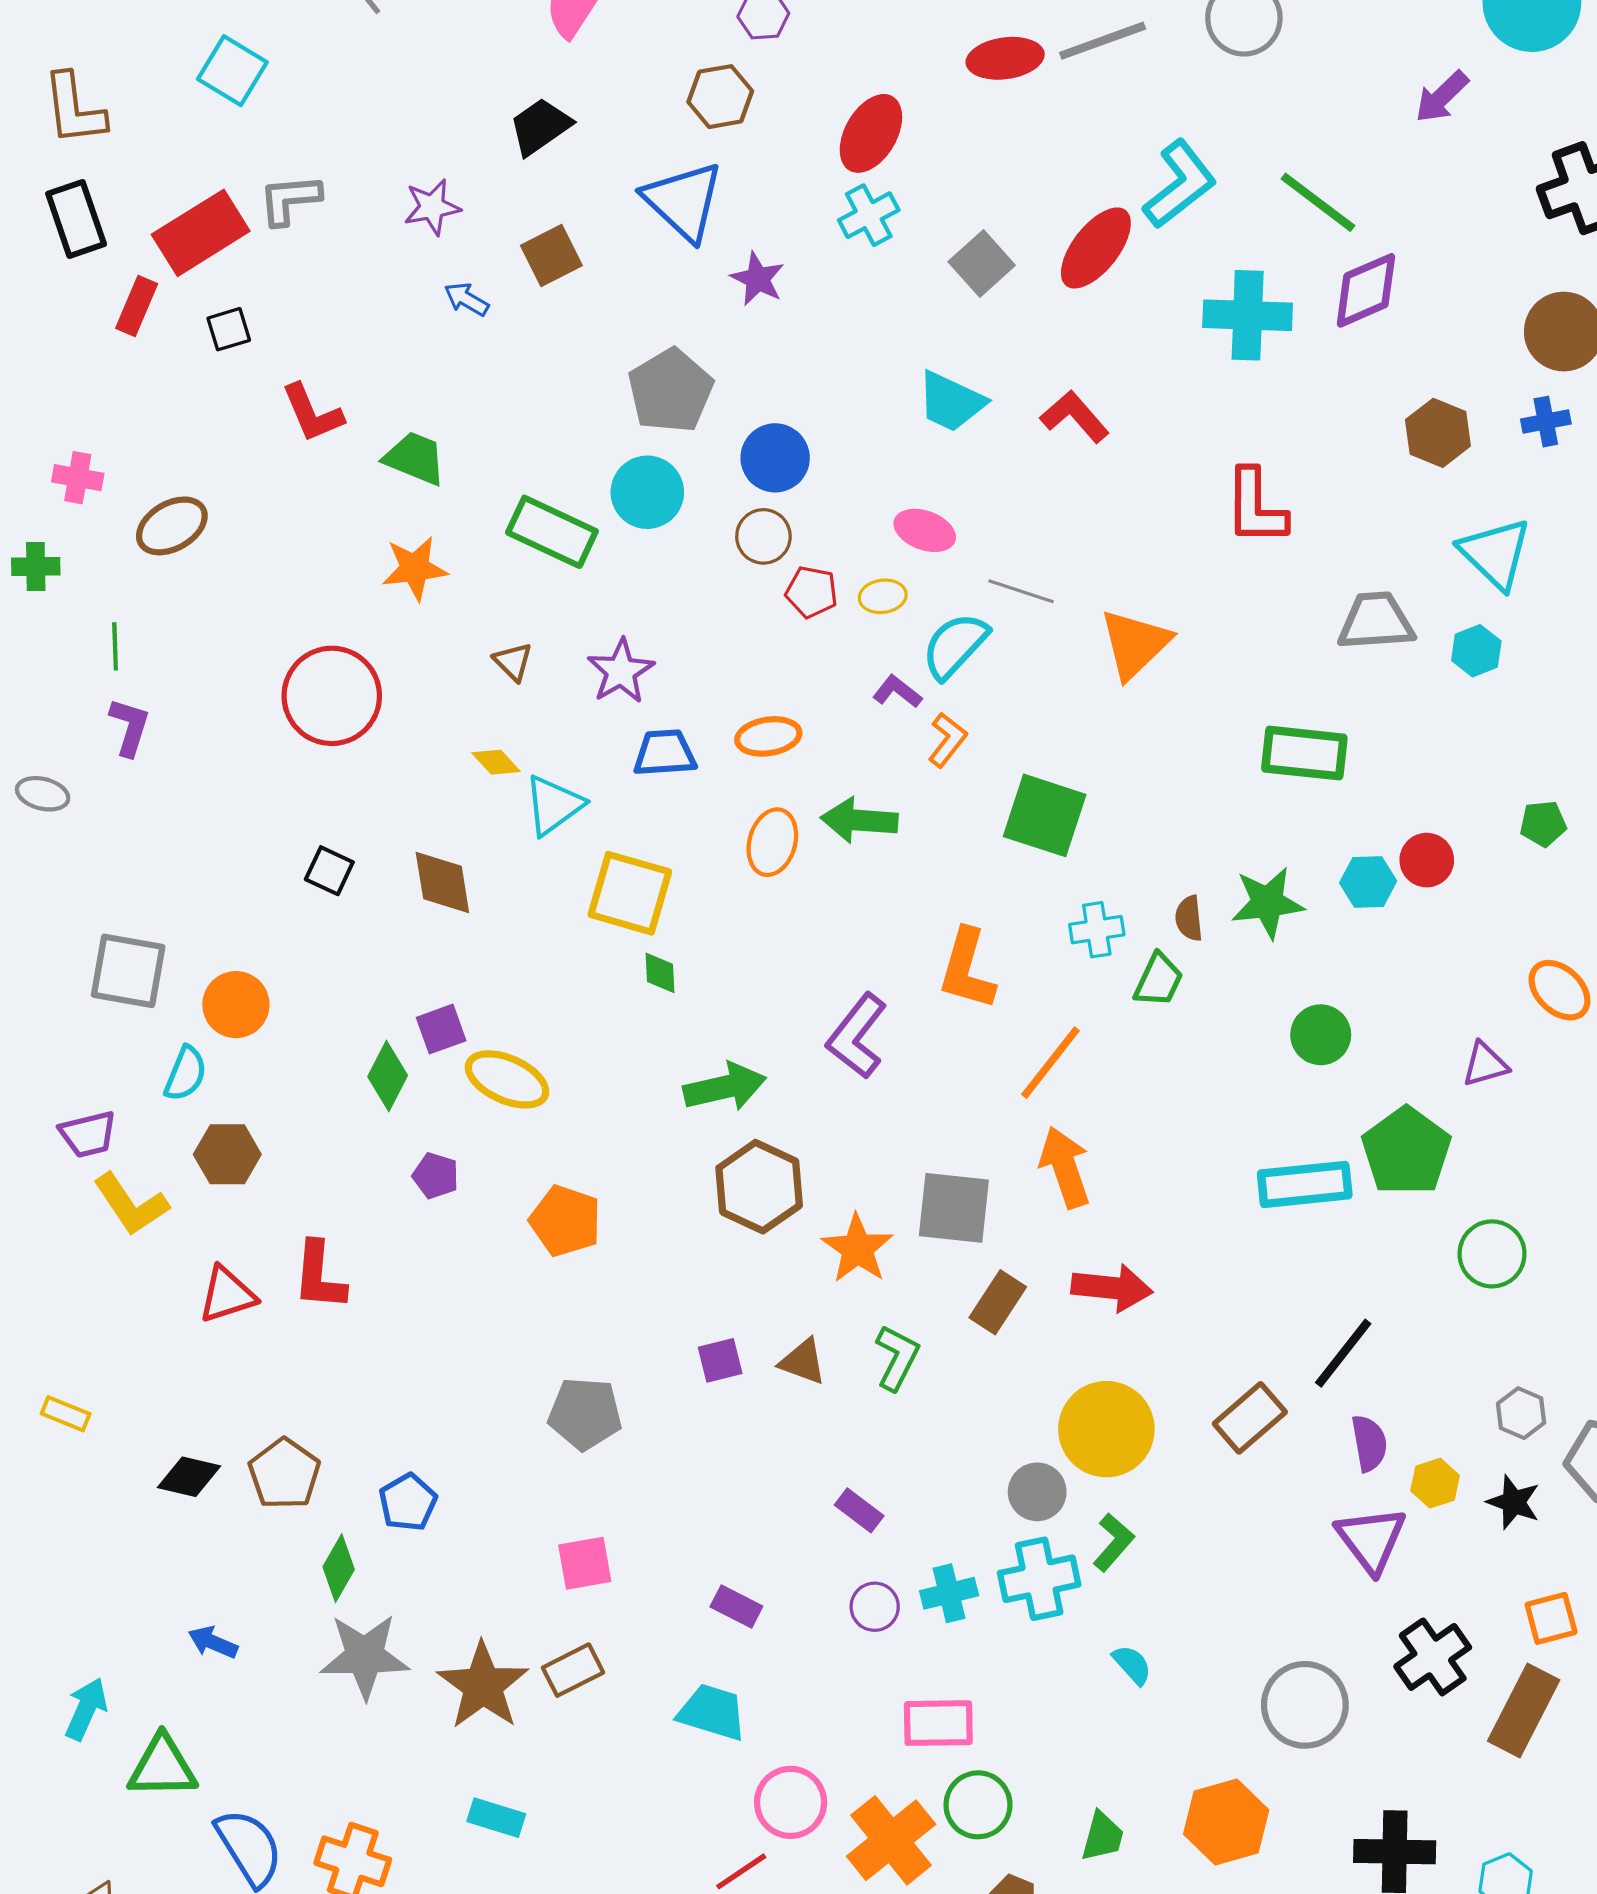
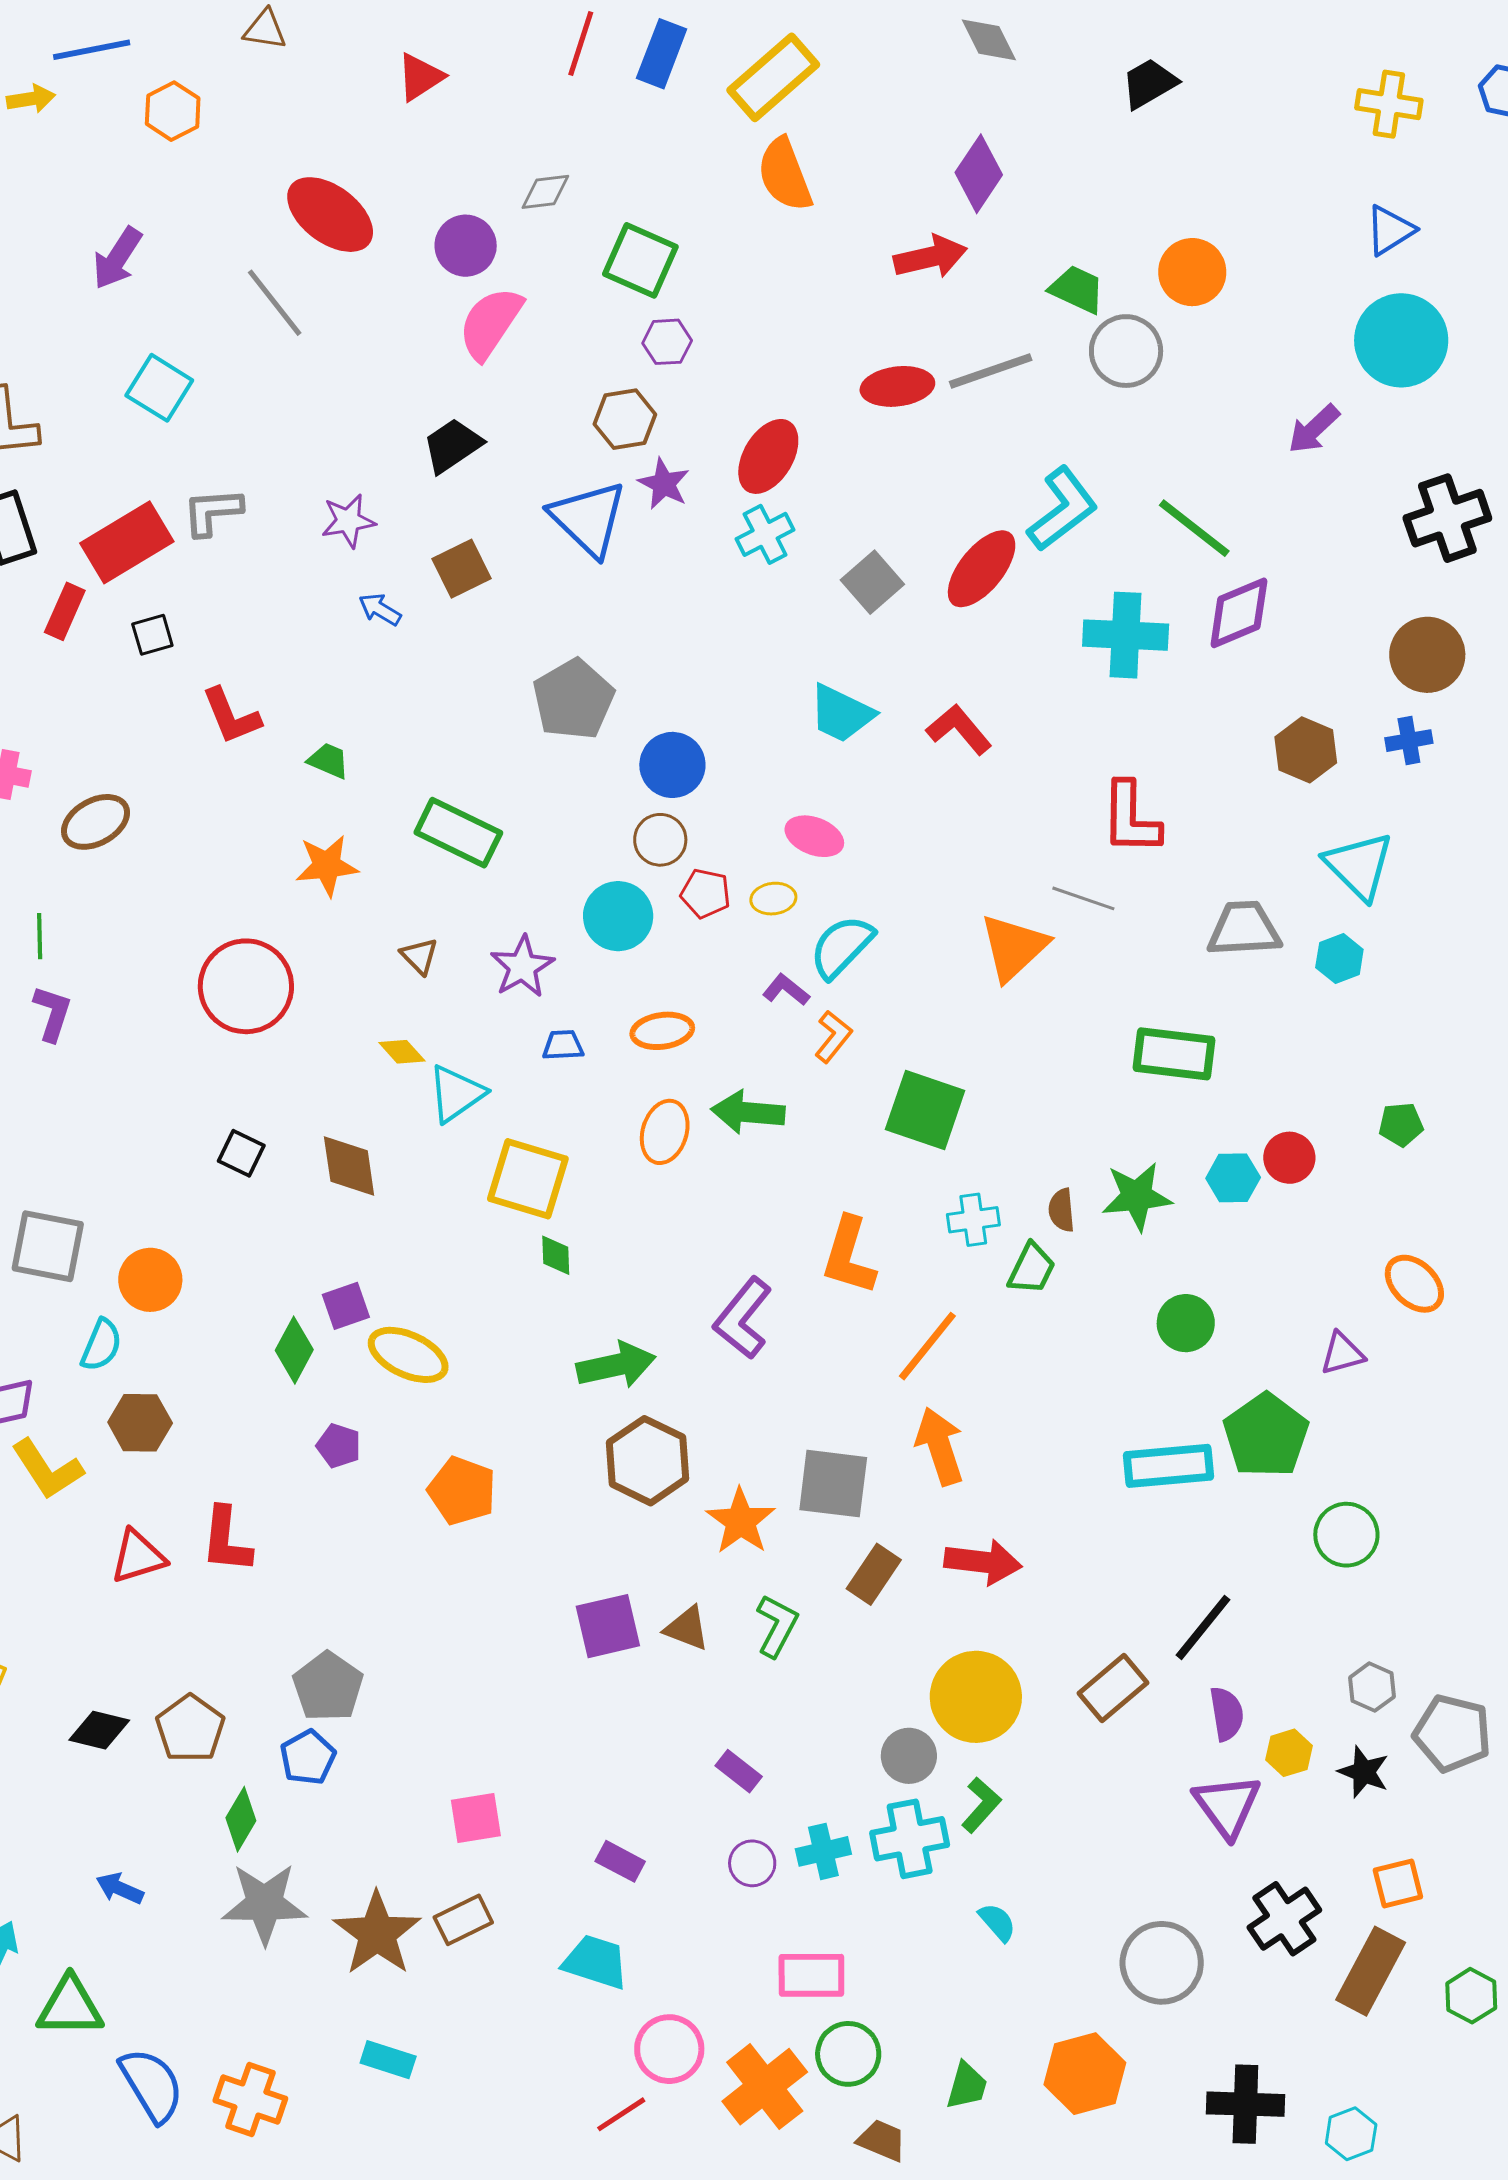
purple star: (758, 279) -> (664, 484), moved
green trapezoid: (415, 458) -> (328, 761), size x0.7
cyan circle: (647, 492) -> (618, 916), moved
gray line: (1021, 591) -> (1083, 898), moved
blue trapezoid: (665, 753) -> (563, 1045), size x0.7
purple square: (720, 1360) -> (608, 1626), size x1.5
gray pentagon: (585, 1414) -> (328, 1687), moved, turned 30

